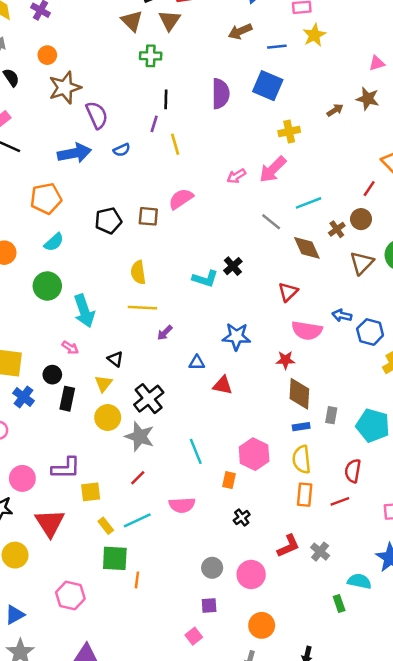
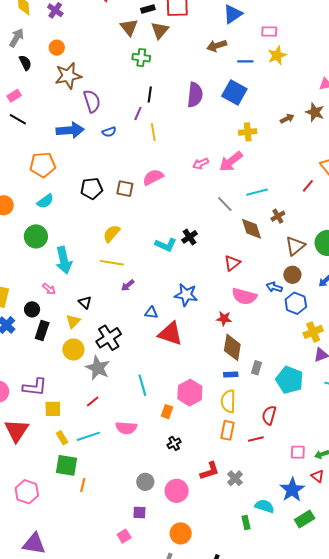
brown circle: (361, 219) -> (292, 275), moved
yellow semicircle: (138, 272) -> (112, 234), turned 42
red triangle: (223, 385) -> (170, 334), size x1.5

